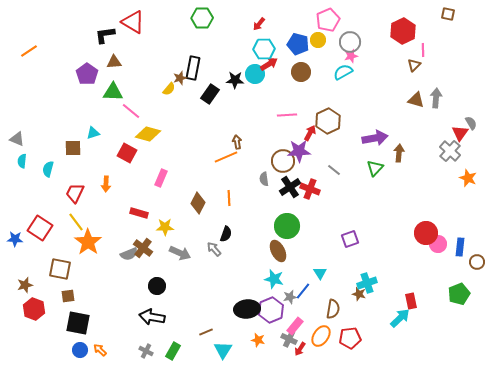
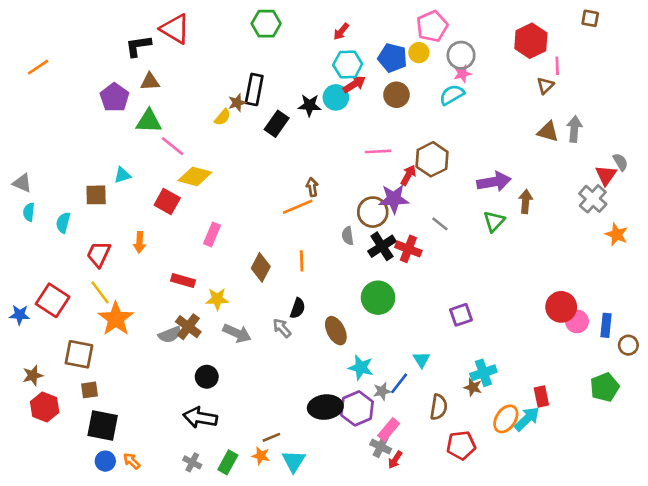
brown ellipse: (278, 251) -> (336, 331), moved
orange ellipse: (321, 336) -> (506, 419), moved
orange star: (258, 340) -> (261, 456), moved

